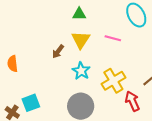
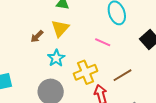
pink line: (113, 38) -> (103, 42), moved

